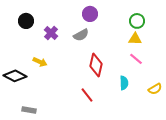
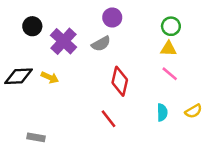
purple cross: (51, 33) -> (64, 41), size x1.5
black diamond: (15, 76) -> (19, 76), moved, turned -30
cyan semicircle: (124, 83) -> (162, 112), moved

